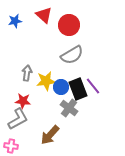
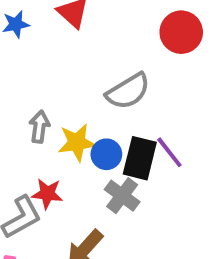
red circle: (69, 25) -> (181, 32), moved
black rectangle: (78, 89) -> (140, 158), turned 35
red star: (23, 101) -> (47, 194), moved

